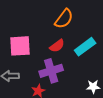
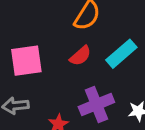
purple cross: (51, 71) -> (96, 104), moved

